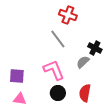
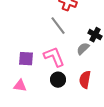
purple square: (17, 76) -> (26, 59), moved

